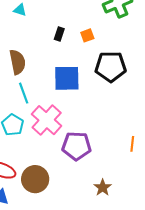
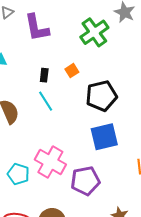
blue square: (67, 78) -> (104, 137), moved
cyan line: (24, 93) -> (46, 101), moved

